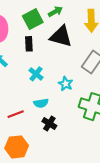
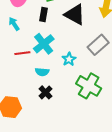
cyan cross: (36, 74) -> (44, 44), size x1.5
red line: (16, 114) -> (22, 53), moved

